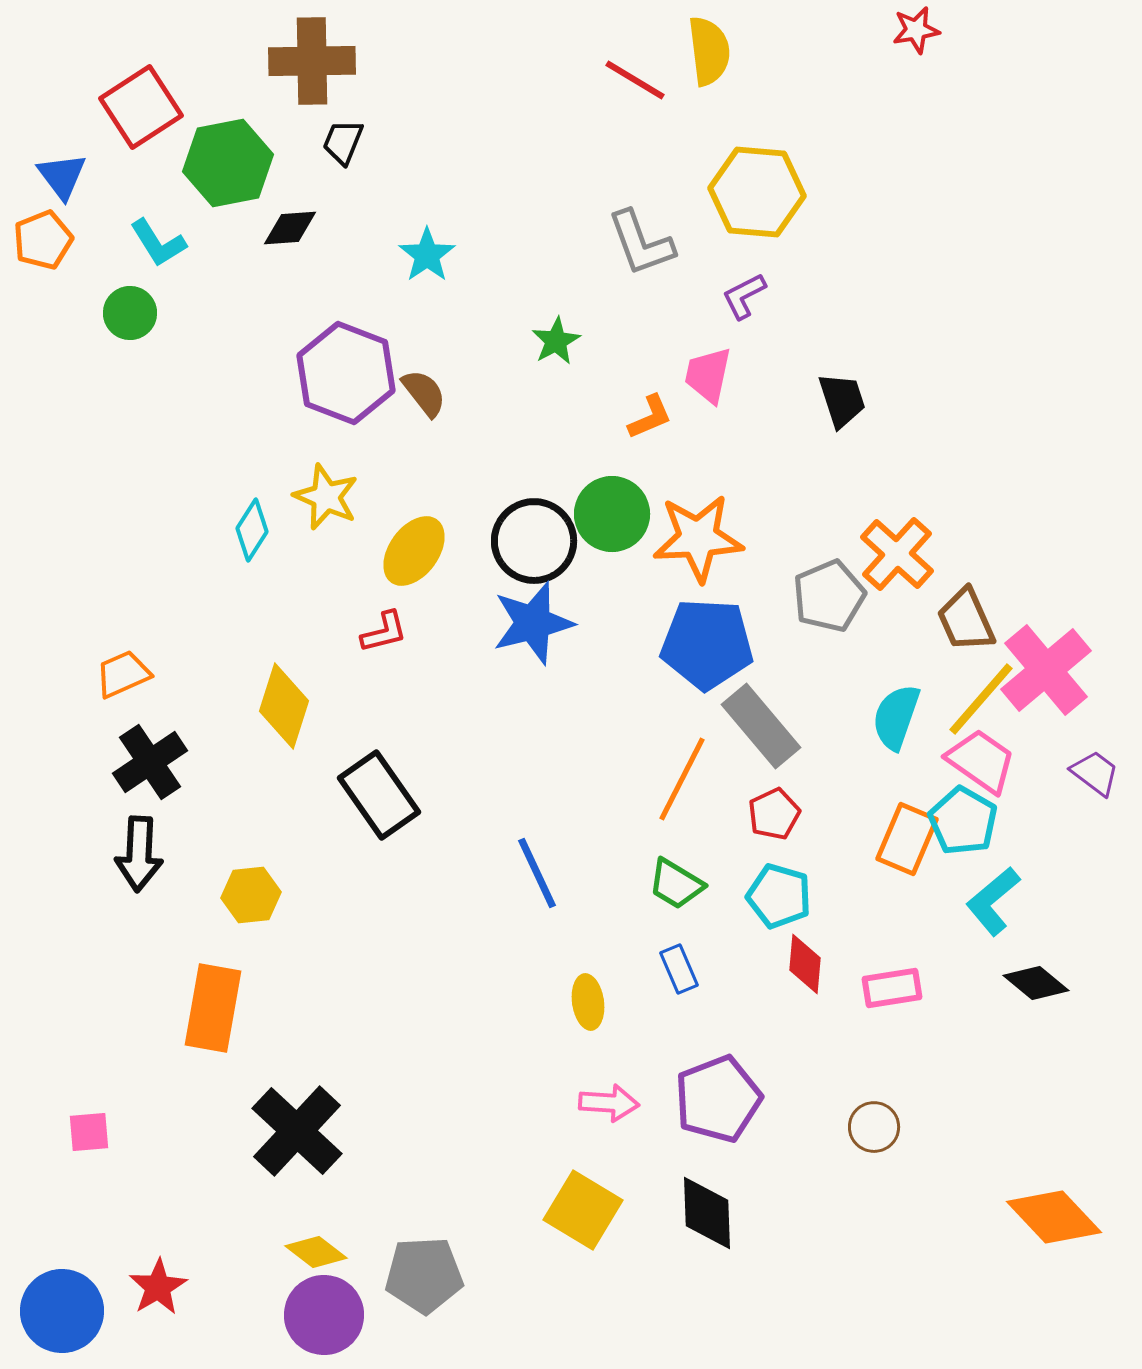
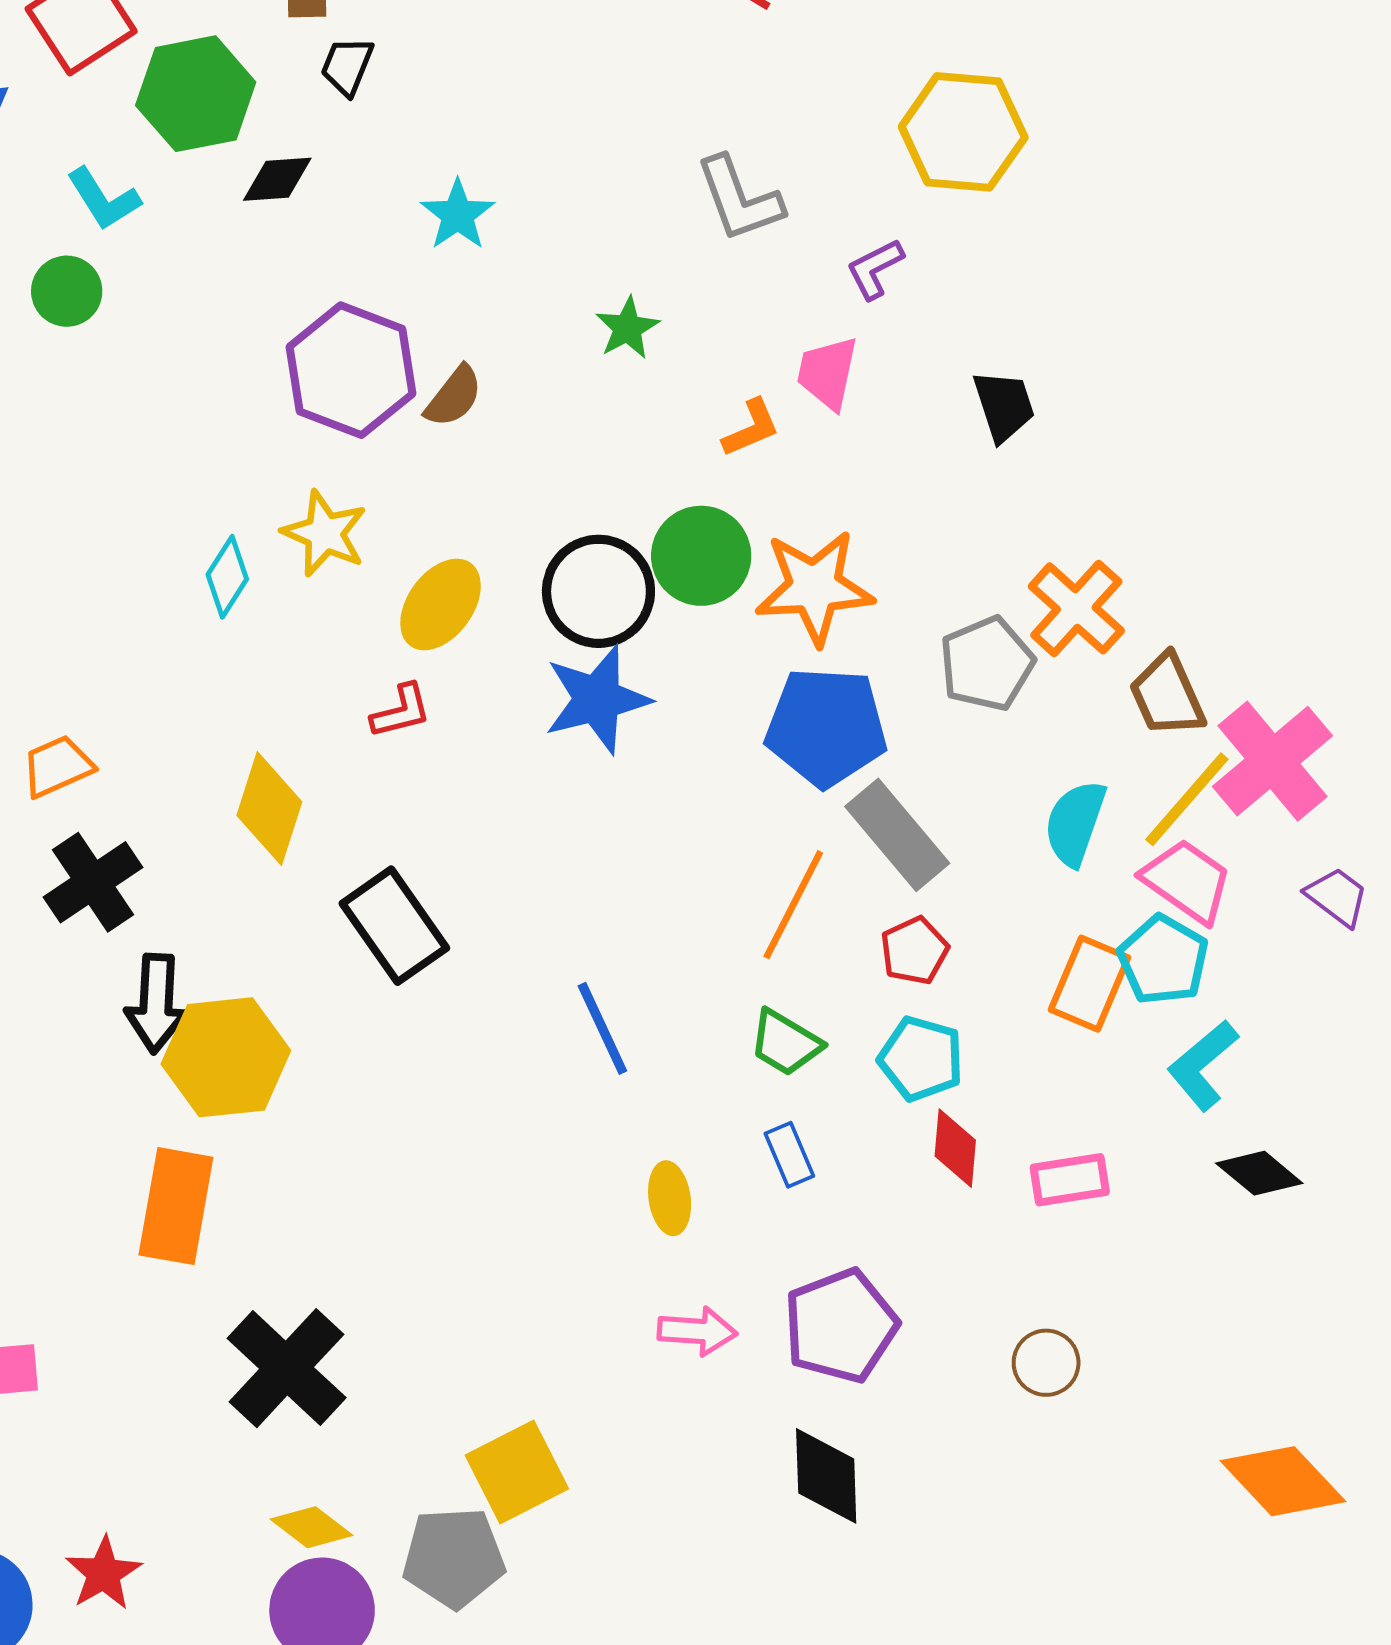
yellow hexagon: (757, 192) -> (963, 132), moved
brown semicircle: (424, 393) -> (454, 396), turned 76
black arrow: (139, 854) -> (156, 1003), moved
yellow hexagon: (251, 895) -> (226, 1057), size x1.6
yellow square: (583, 1210) -> (517, 1472), moved, turned 32

